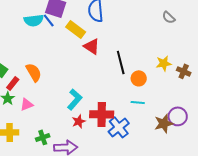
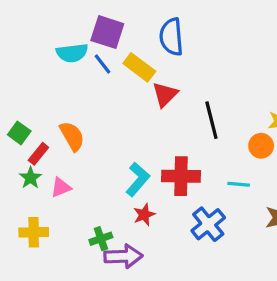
blue line: (49, 20) -> (103, 64), moved
red triangle: (92, 46) -> (165, 94), turned 42
orange circle: (139, 78) -> (261, 146), moved
red cross: (102, 114) -> (181, 176), moved
green cross: (43, 137) -> (101, 239), moved

